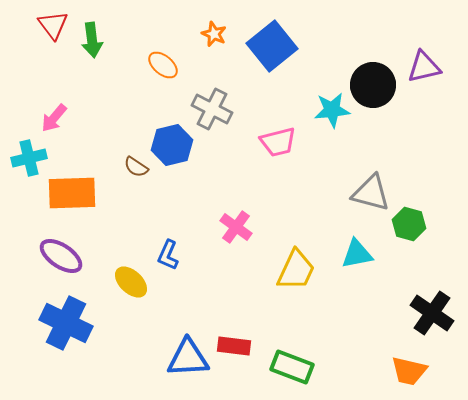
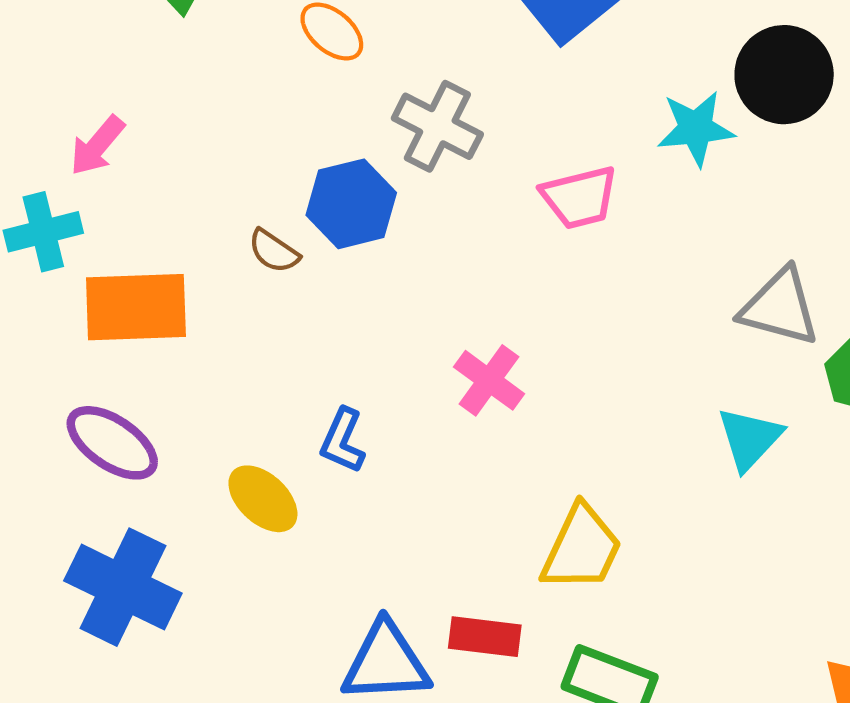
cyan triangle: (357, 254) -> (750, 438), turned -36
yellow trapezoid: (296, 270) -> (582, 548), moved

